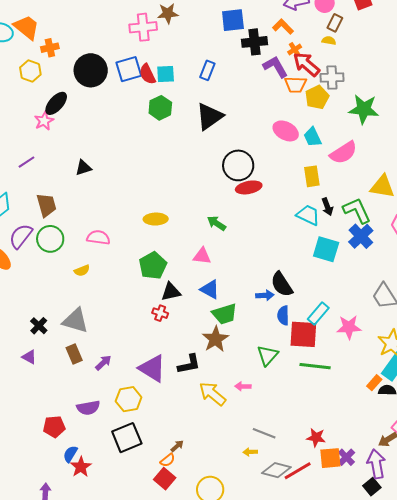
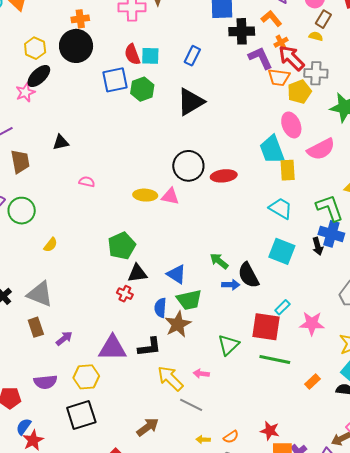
orange cross: (50, 48) -> (80, 19), moved
blue square: (129, 69) -> (115, 80), moved
yellow hexagon: (30, 71) -> (35, 48), moved
pink ellipse: (286, 131) -> (291, 125), moved, turned 35
cyan trapezoid: (312, 137) -> (272, 150), moved, size x1.4
black circle: (238, 165) -> (188, 166), moved
brown trapezoid: (46, 205) -> (20, 162), moved
black arrow: (327, 207) -> (318, 246), moved
yellow ellipse: (156, 219) -> (145, 195), moved
green arrow: (217, 223) -> (219, 261), moved
blue cross: (361, 236) -> (331, 234), turned -35
pink semicircle: (98, 238) -> (87, 182), moved, size x0.7
cyan square: (326, 249) -> (282, 251), moved
pink triangle: (202, 256) -> (170, 196), moved
yellow semicircle: (82, 271) -> (51, 245), turned -35
cyan rectangle: (318, 313) -> (282, 307), size x0.7
blue semicircle: (283, 315) -> (160, 308), moved
purple triangle: (152, 368) -> (112, 348), turned -36
orange rectangle: (374, 383) -> (312, 381), moved
gray line: (264, 433) -> (191, 405), moved
brown arrow: (177, 446) -> (148, 427), moved, size x1.6
orange semicircle: (168, 460) -> (231, 437), moved

